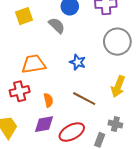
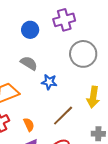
gray semicircle: (57, 25) -> (29, 63), moved
brown line: (84, 99) -> (63, 116), turned -60

